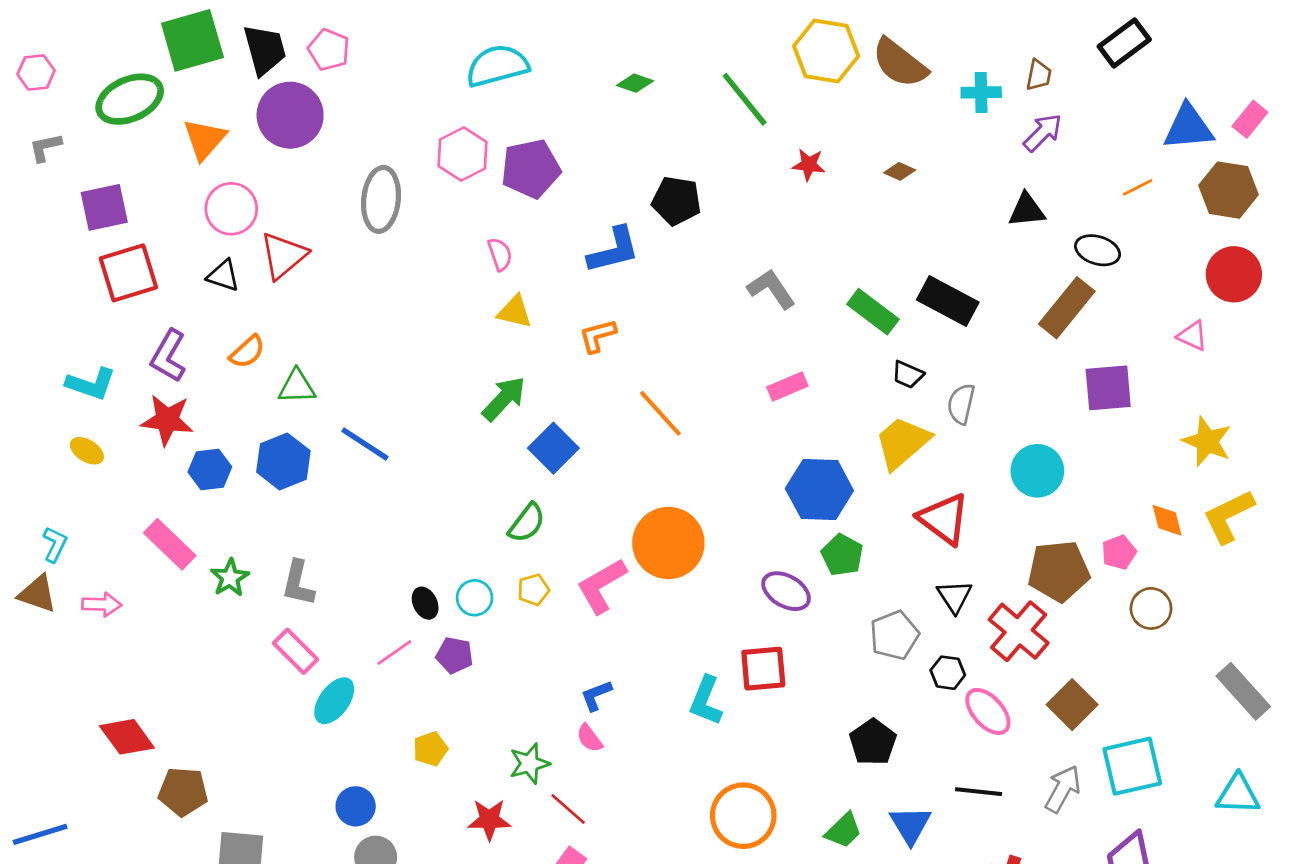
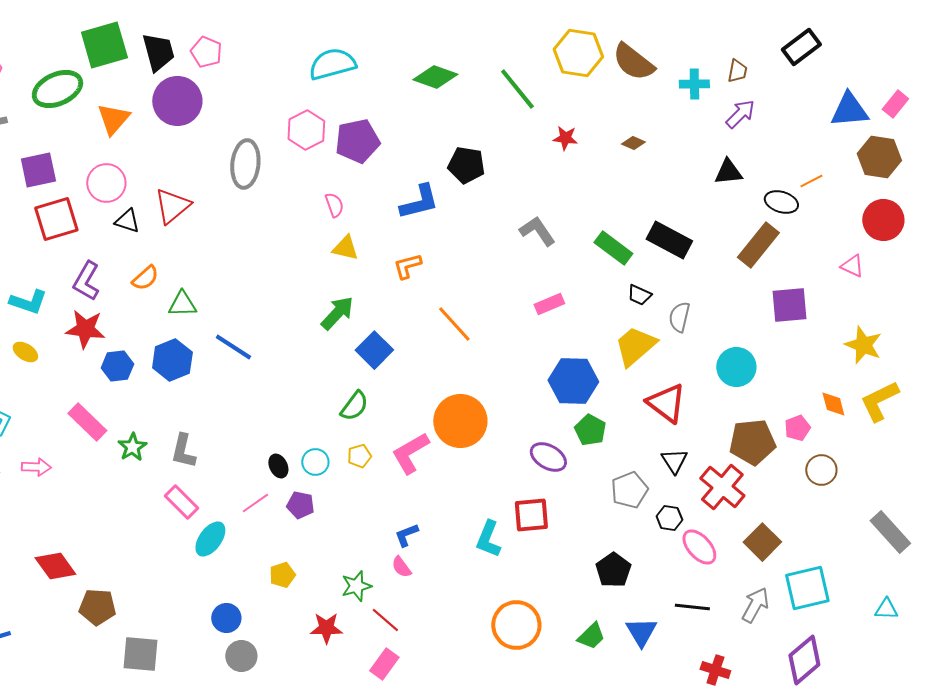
green diamond: (635, 83) -> (435, 77), size x1.6
orange line: (1138, 187) -> (811, 181), moved
pink circle: (231, 209) -> (106, 183), moved
cyan triangle: (1238, 794) -> (886, 609), size x0.7

